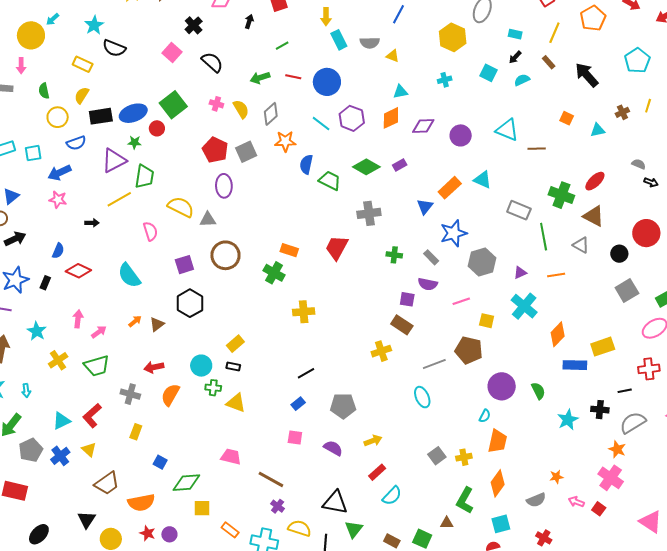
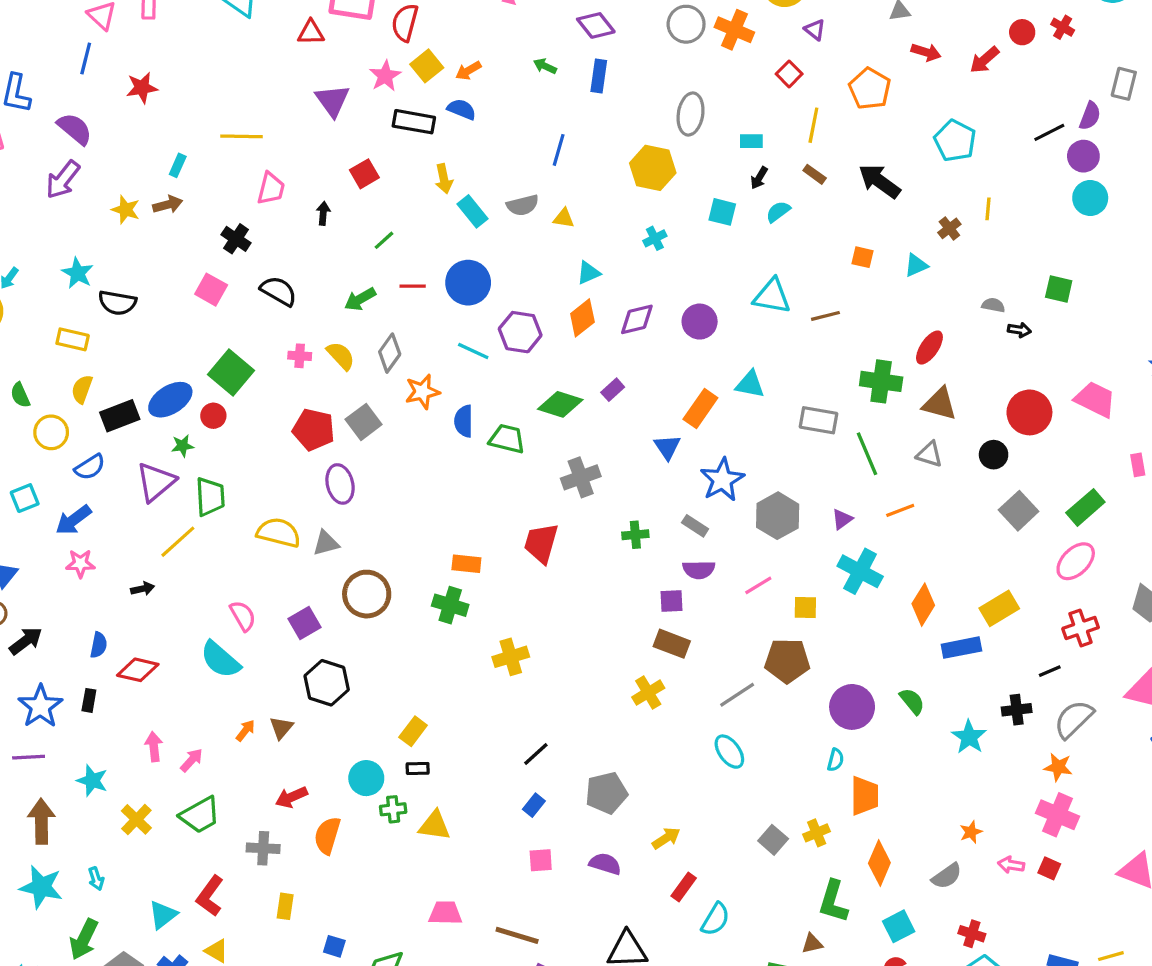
pink semicircle: (150, 231) -> (243, 616), moved

